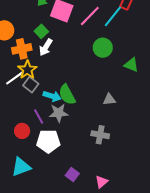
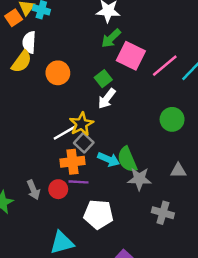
green circle: (103, 48) -> (172, 119), moved
orange cross: (22, 49) -> (73, 162), moved
gray star: (59, 113) -> (139, 179), moved
purple line: (39, 116) -> (79, 182), moved, turned -63
red circle: (22, 131) -> (58, 189), moved

